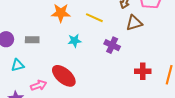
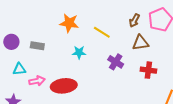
red cross: (143, 71) -> (148, 70), moved
red ellipse: (64, 76) -> (64, 86), turned -55
pink arrow: (39, 85) -> (37, 81), moved

